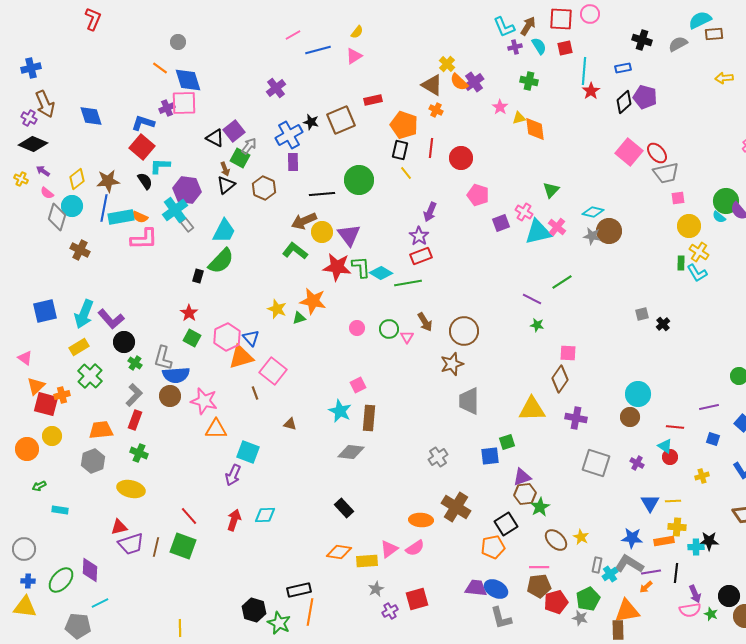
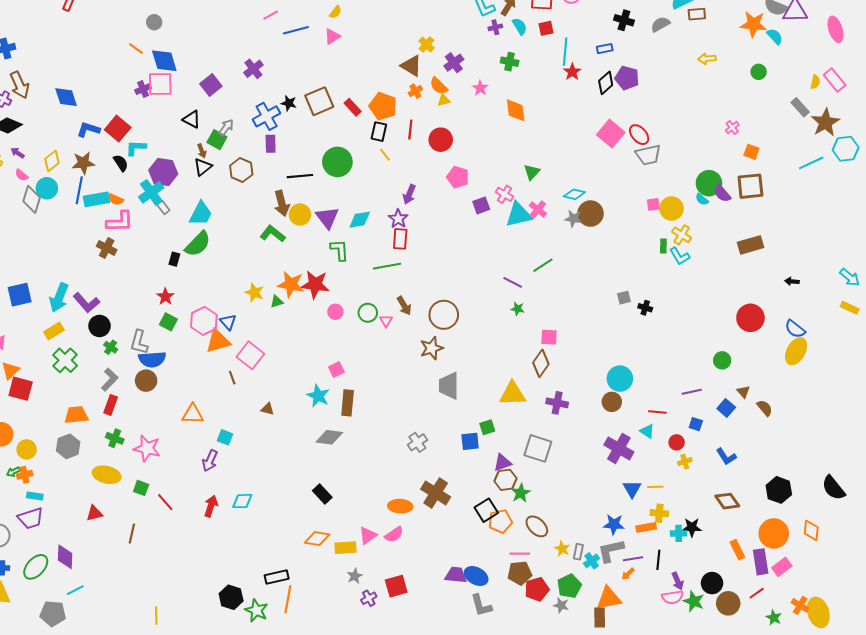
orange semicircle: (459, 82) -> (439, 86), moved
red rectangle: (373, 100) -> (353, 107), moved, turned 60
orange cross: (436, 110) -> (415, 91), turned 32
yellow triangle: (519, 118) -> (444, 100), moved
blue L-shape: (143, 123) -> (88, 130), moved
purple square: (234, 131) -> (211, 85), moved
pink square: (678, 198) -> (653, 204), moved
brown arrow: (304, 221) -> (282, 203), turned -80
brown cross: (80, 250) -> (107, 248), moved
red rectangle: (421, 256) -> (400, 239), turned -65
red star: (337, 267) -> (315, 284), moved
cyan diamond: (381, 273) -> (360, 220), moved, turned -40
black cross: (663, 324) -> (645, 308), turned -32
orange cross: (62, 395) -> (25, 475), moved
pink star: (204, 401) -> (147, 448), moved
yellow circle: (52, 436) -> (27, 449), moved
cyan square: (248, 452) -> (225, 437), size x0.7
red circle: (670, 457) -> (677, 442), moved
gray square: (596, 463) -> (538, 448), moved
purple cross: (637, 463) -> (619, 448), size x2.0
yellow star: (581, 537) -> (562, 549), moved
purple trapezoid: (131, 544) -> (31, 518), moved
green square: (183, 546) -> (141, 488), moved, size x0.6
orange pentagon: (493, 547) -> (500, 521), moved
gray L-shape: (629, 564) -> (611, 551), turned -44
green star: (711, 614) -> (694, 601), size x1.5

